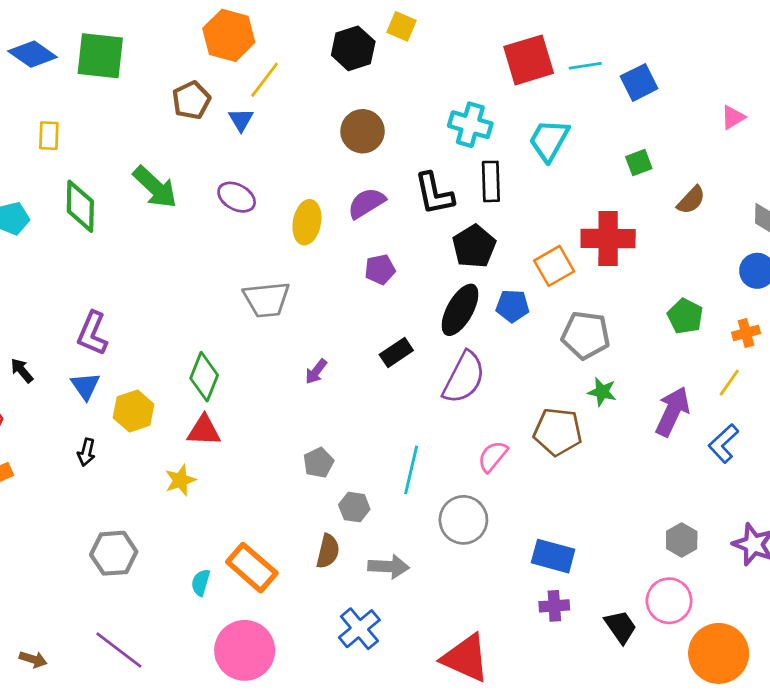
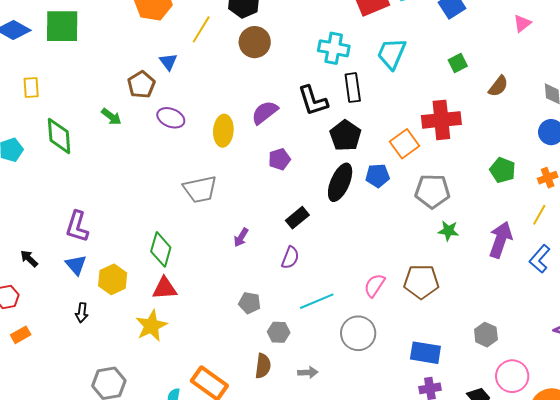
yellow line: (265, 80) -> (201, 29), moved
brown pentagon: (191, 100) -> (141, 85), moved
brown circle: (363, 131) -> (255, 42), moved
green arrow: (155, 187) -> (111, 117), size x0.6
purple semicircle: (464, 378) -> (290, 258), moved, size x0.6
brown pentagon: (558, 432) -> (421, 282), moved
gray pentagon: (319, 463) -> (250, 303), turned -30
cyan line: (411, 470) -> (317, 301), turned 60
yellow star: (180, 480) -> (151, 326), size x1.4
gray hexagon: (682, 540) -> (486, 335), moved
gray arrow: (389, 567) -> (308, 372), size x0.7

